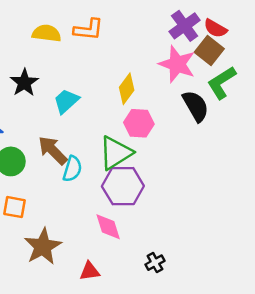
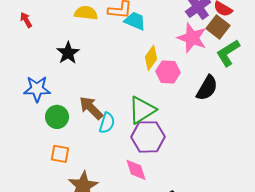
cyan trapezoid: (66, 101) -> (135, 21), moved, turned 65
black semicircle: (196, 106) -> (207, 88), moved, turned 60
pink hexagon: (139, 123) -> (168, 72), moved

